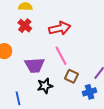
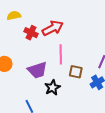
red cross: (25, 26) -> (31, 33), moved
pink line: (61, 56) -> (61, 54), turned 42

